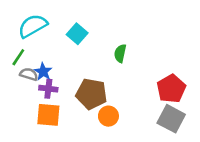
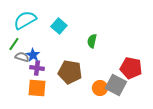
red pentagon: (171, 89) -> (131, 68), turned -30
orange circle: (108, 116) -> (100, 88), moved
gray square: (171, 119) -> (116, 85), moved

